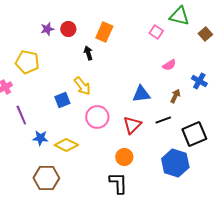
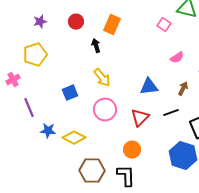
purple star: (47, 29) -> (40, 22), moved
yellow pentagon: (27, 62) -> (35, 55), turned -30
yellow arrow: (82, 86) -> (102, 78), moved
brown hexagon: (46, 178) -> (92, 171), moved

